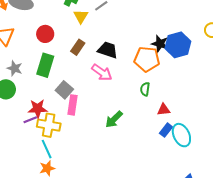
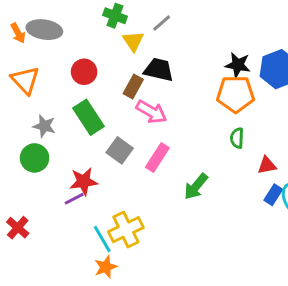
black star: (160, 44) -> (238, 65), moved
black trapezoid: (108, 50) -> (159, 70), moved
green rectangle: (45, 65) -> (88, 117), turned -45
pink arrow: (102, 72) -> (152, 112), moved
pink rectangle: (72, 105) -> (157, 157), moved, turned 30
yellow cross: (49, 125) -> (126, 230), moved, turned -30

